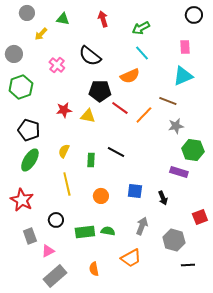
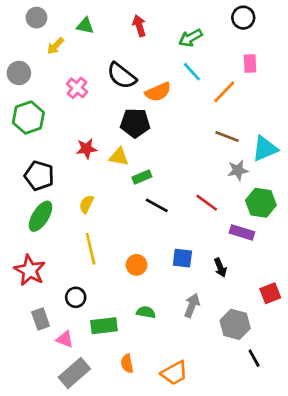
black circle: (194, 15) -> (243, 18), moved
orange semicircle: (130, 76) -> (158, 92), moved
cyan triangle: (183, 76) -> (265, 149), moved
red line: (120, 108) -> (207, 203), moved
orange line: (144, 115) -> (224, 92), moved
green rectangle: (91, 160) -> (142, 177), moved, turned 64
green rectangle: (85, 232) -> (104, 326), moved
pink triangle: (48, 251) -> (65, 339), turned 48
orange trapezoid: (131, 258) -> (174, 373), moved
black line: (188, 265) -> (254, 358), turned 64

